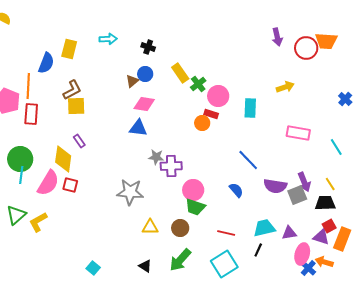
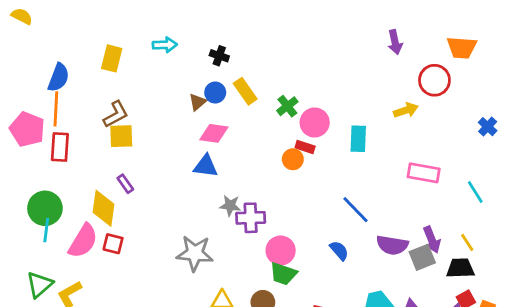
red circle: (306, 48) -> (434, 80), moved
blue semicircle: (46, 63) -> (59, 78), moved
yellow rectangle: (180, 73) -> (245, 91), moved

